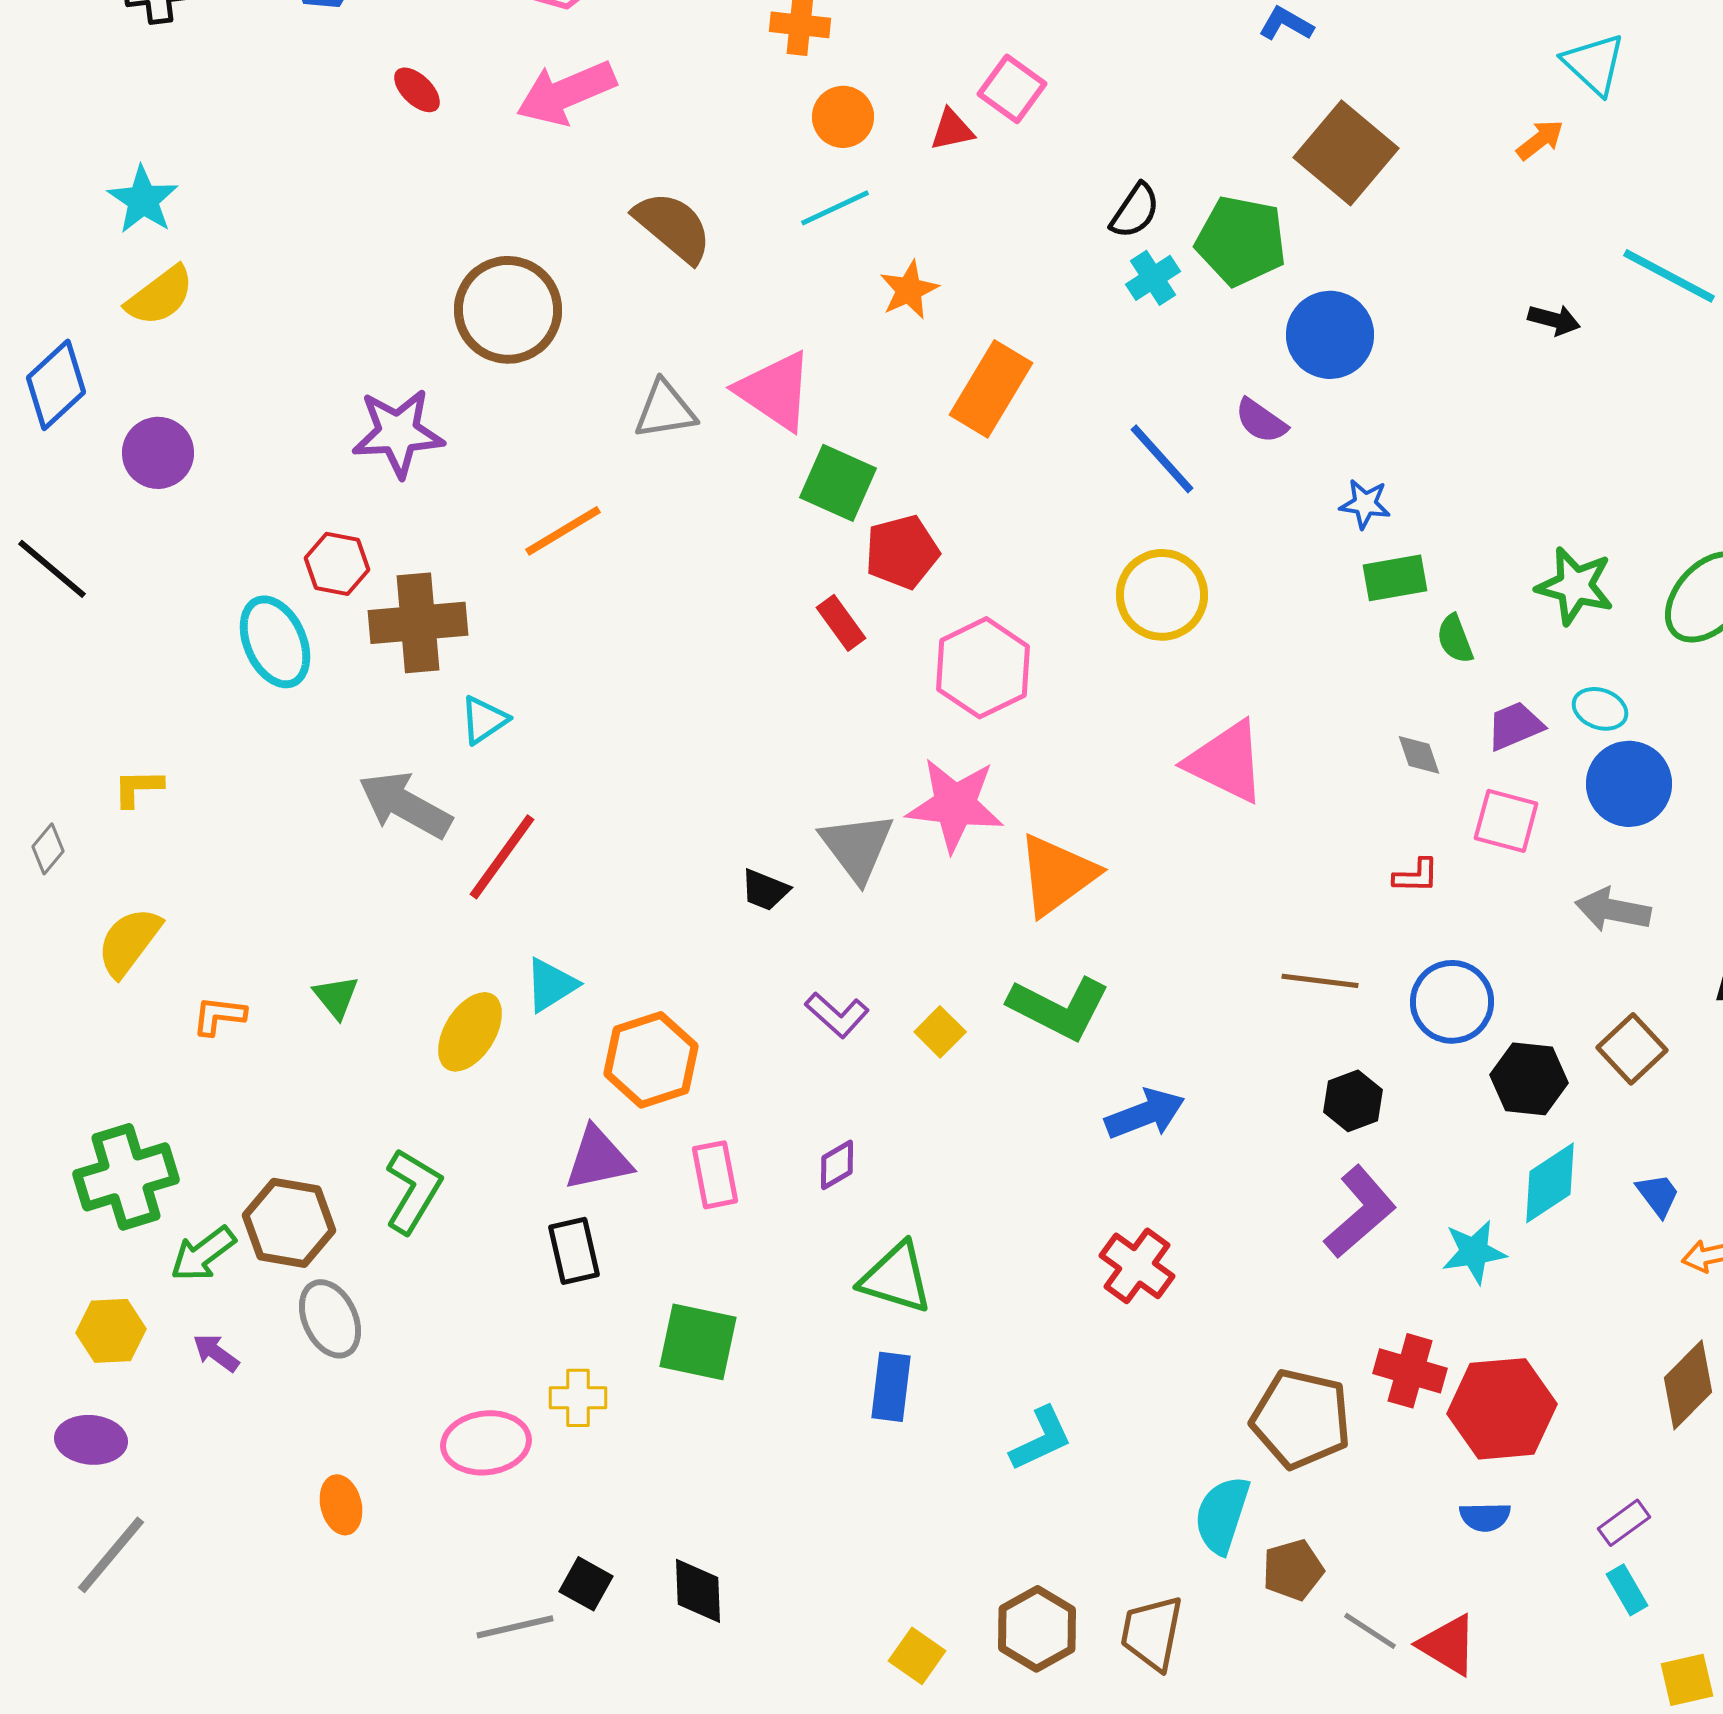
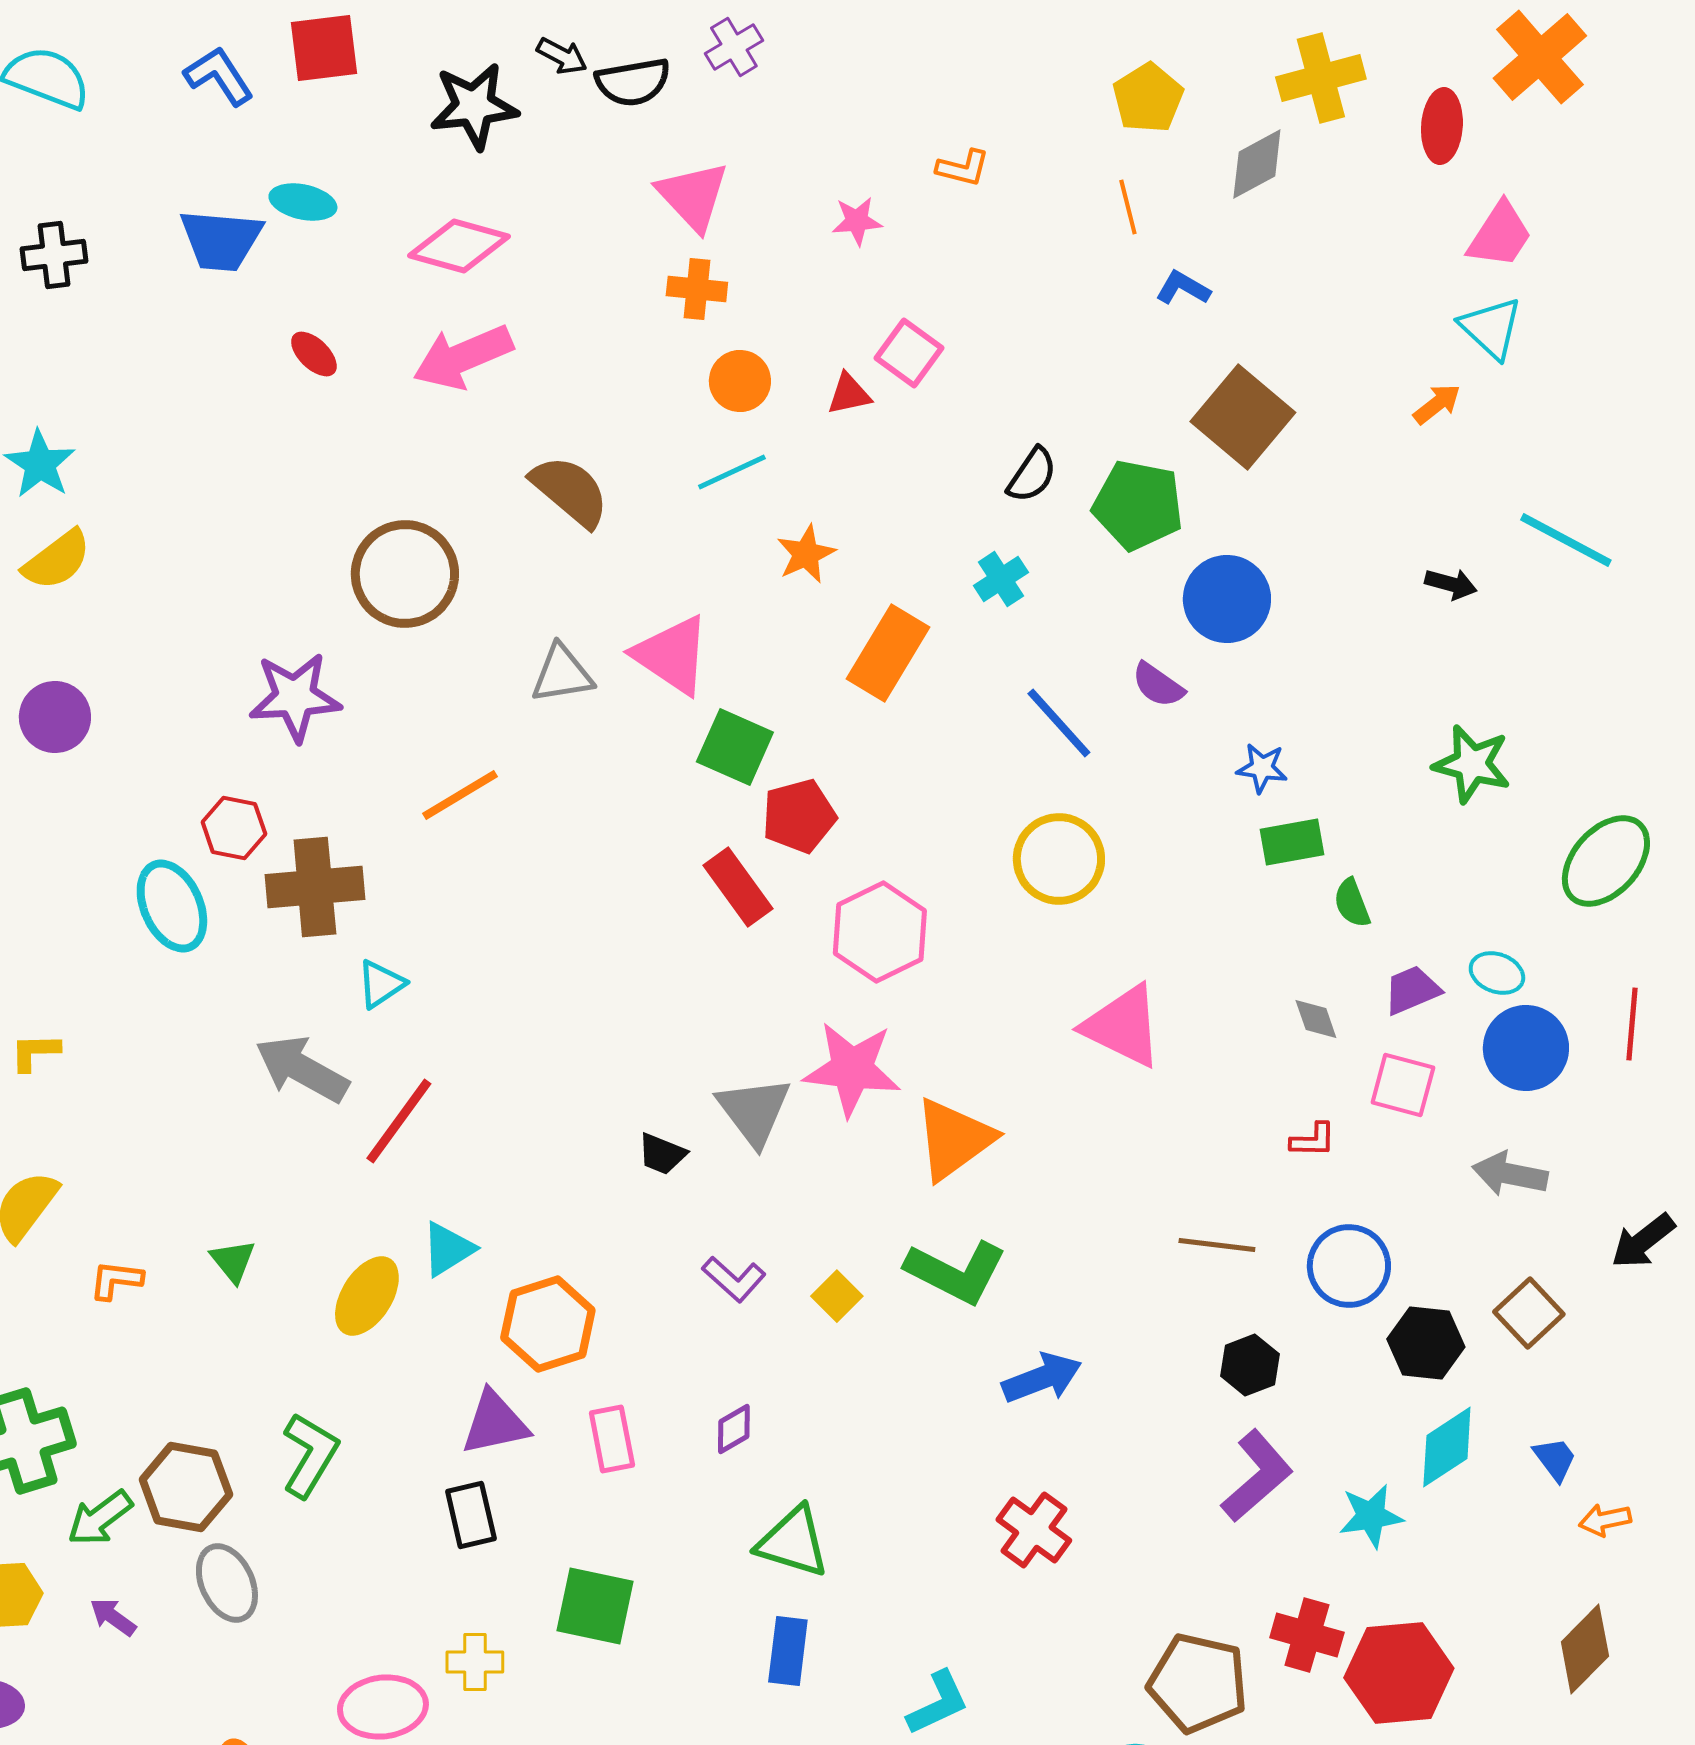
cyan cross: (1153, 278) -> (1001, 579), moved
green star: (1575, 586) -> (1472, 764), moved
red rectangle: (841, 623) -> (738, 887), size x1.4

